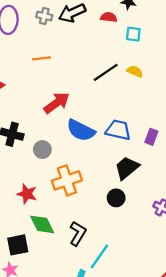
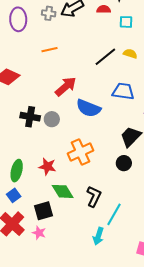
blue trapezoid: (118, 130) -> (123, 91), moved
gray circle: (42, 150) -> (52, 119), moved

